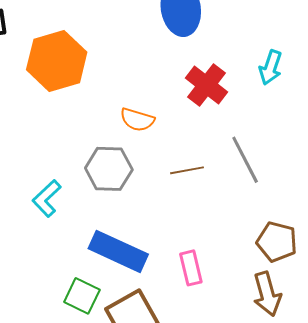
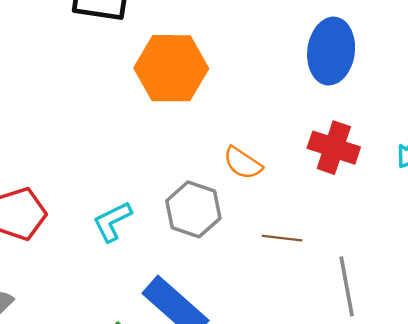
red cross: (207, 85) -> (334, 148), turned -36
gray line: (245, 160) -> (347, 286), moved

